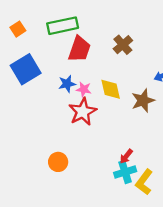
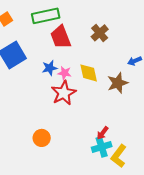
red trapezoid: (79, 49) -> (61, 37), turned 140

